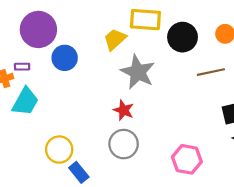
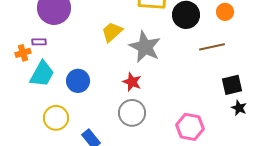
yellow trapezoid: (115, 39) -> (112, 32), moved
blue circle: (65, 58) -> (78, 81), moved
yellow circle: (59, 150) -> (56, 118), moved

